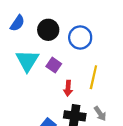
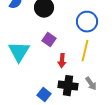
blue circle: (80, 37) -> (87, 22), moved
cyan triangle: (27, 61) -> (19, 52), moved

